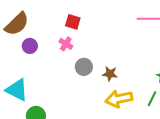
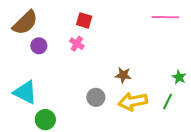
gray circle: (84, 67) -> (96, 97), moved

